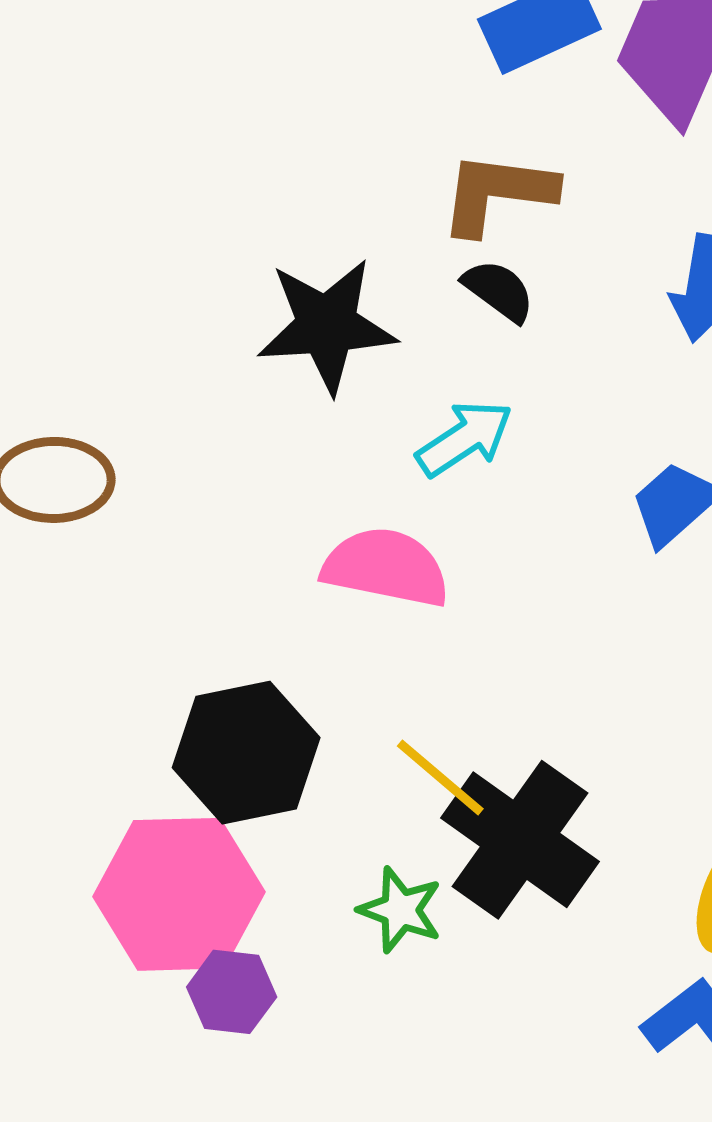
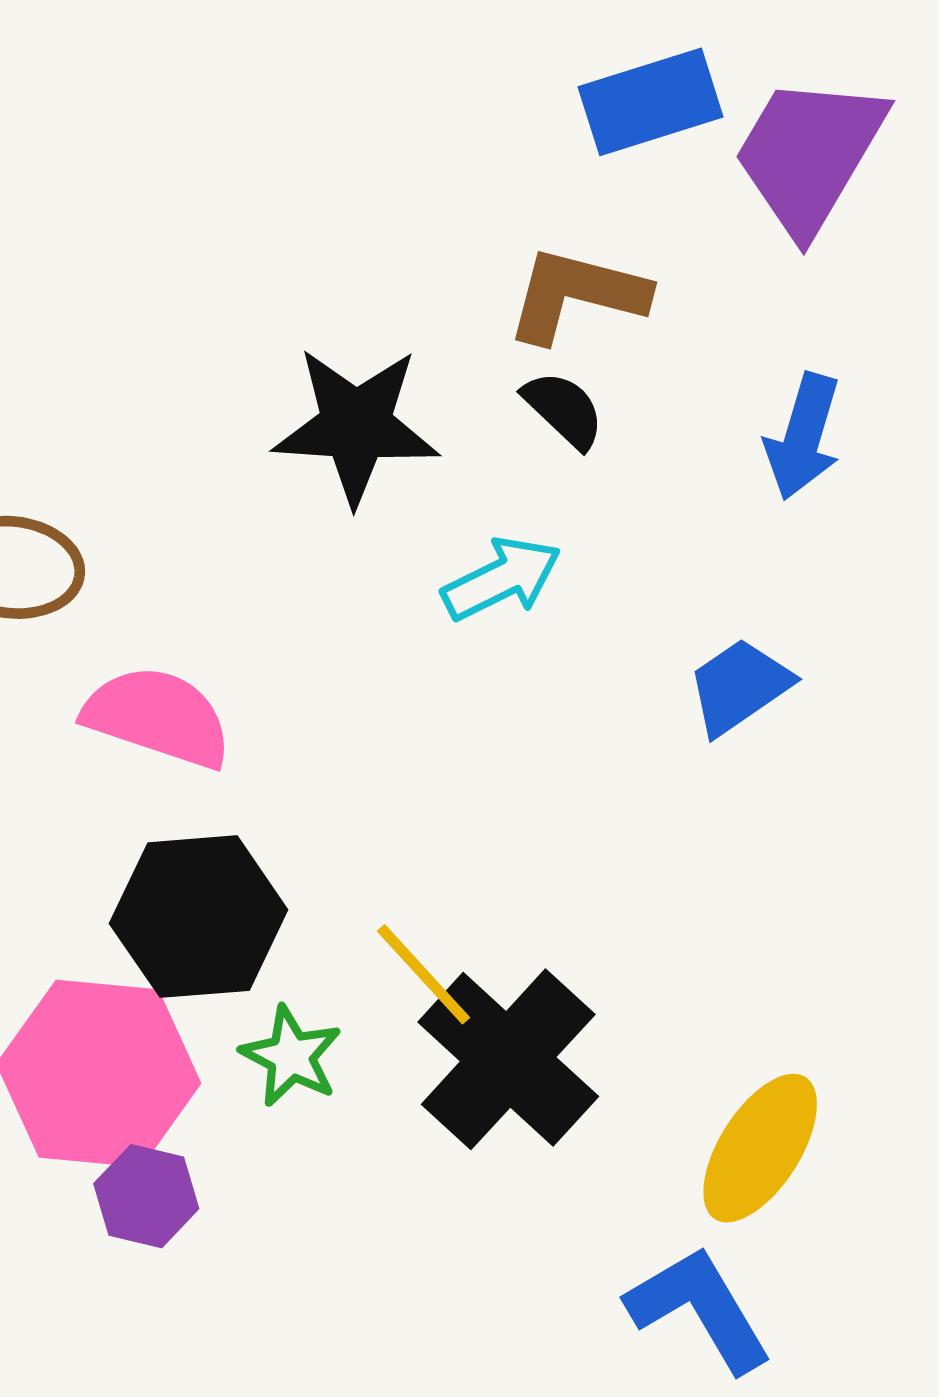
pink semicircle: (386, 567) -> (158, 717), moved
green star: (400, 910) -> (291, 1056), moved

